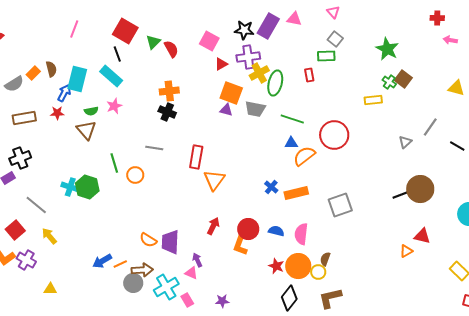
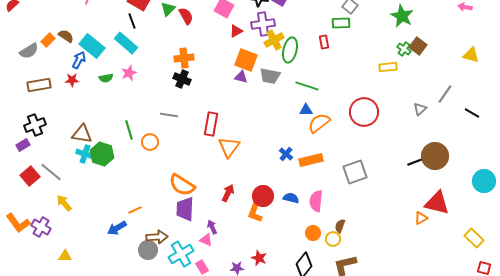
brown semicircle: (51, 69) -> (66, 36), turned -42
cyan rectangle: (77, 79) -> (92, 46), turned -65
brown triangle: (86, 130) -> (82, 134), moved, turned -40
red circle: (334, 135) -> (364, 112), moved
red square: (15, 230) -> (30, 176), moved
red triangle: (422, 236) -> (437, 203), size x1.5
orange semicircle: (148, 240) -> (182, 185), moved, size x1.5
orange line: (120, 264) -> (135, 210), moved
red star: (276, 266) -> (259, 258), moved
orange circle: (298, 266) -> (313, 233), size x0.6

